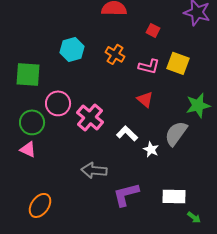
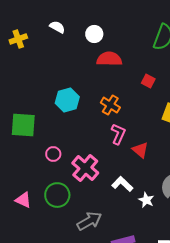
pink L-shape: (149, 66) -> (118, 134), moved, turned -80
pink circle: (58, 103) -> (53, 154), size x0.6
green circle: (32, 122) -> (57, 195), moved
gray arrow: (94, 170) -> (89, 221), turned 145

